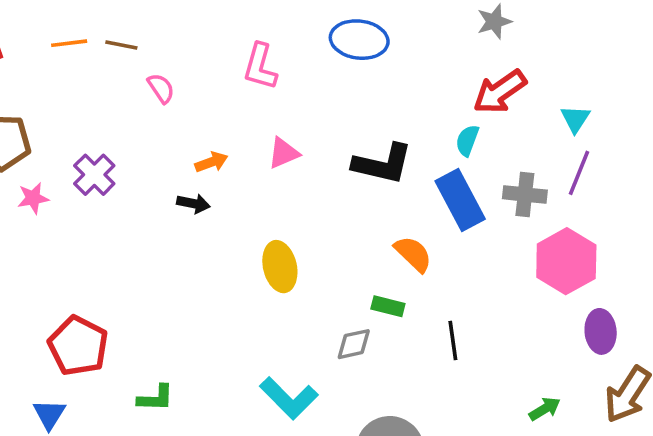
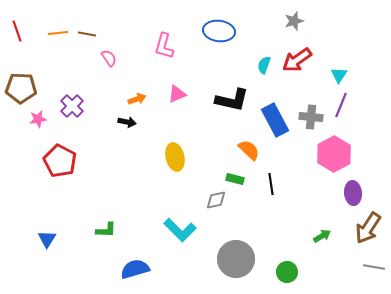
cyan semicircle: (467, 140) -> (264, 65), moved
black line: (453, 340) -> (271, 184), moved
red pentagon: (78, 346) -> (60, 161), moved

